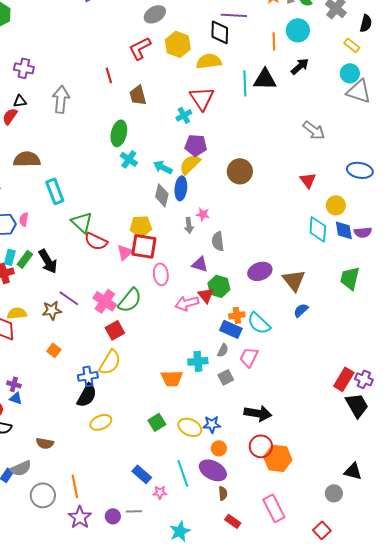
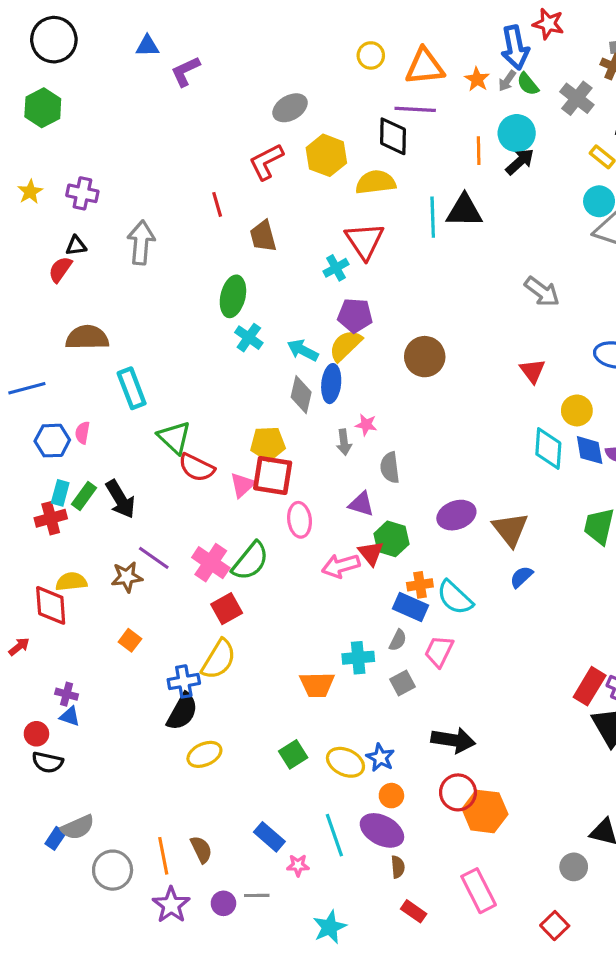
black arrow: (300, 66) -> (520, 162), moved
blue star: (212, 424) -> (380, 758), turned 30
brown semicircle: (45, 443) -> (201, 849), moved, turned -126

